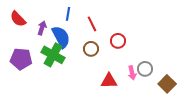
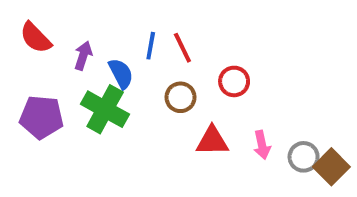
blue line: (68, 14) -> (151, 46), moved
blue semicircle: (61, 37) -> (121, 73), size x0.7
gray circle: (145, 69) -> (304, 157), moved
red triangle: (109, 81) -> (212, 141), moved

